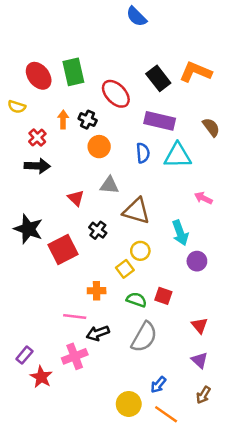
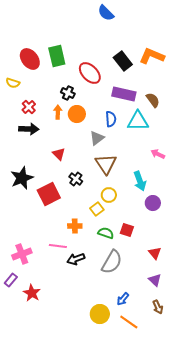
orange arrow: (63, 120) -> (58, 112), moved
brown semicircle: (211, 127) -> (153, 100), moved
gray triangle: (109, 185) -> (97, 138), moved, turned -42
brown triangle: (136, 211) -> (106, 164), turned 40
black star: (28, 229) -> (22, 178), turned 30
purple rectangle: (24, 355) -> (11, 280), moved
pink cross: (75, 356) -> (22, 254), moved
brown arrow: (203, 395) -> (158, 307), turned -56

